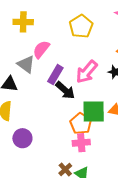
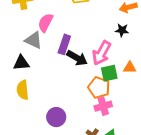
pink arrow: (87, 72) -> (102, 53), moved
green square: (94, 111) -> (109, 73), size x0.7
purple circle: (22, 138) -> (56, 117), moved

